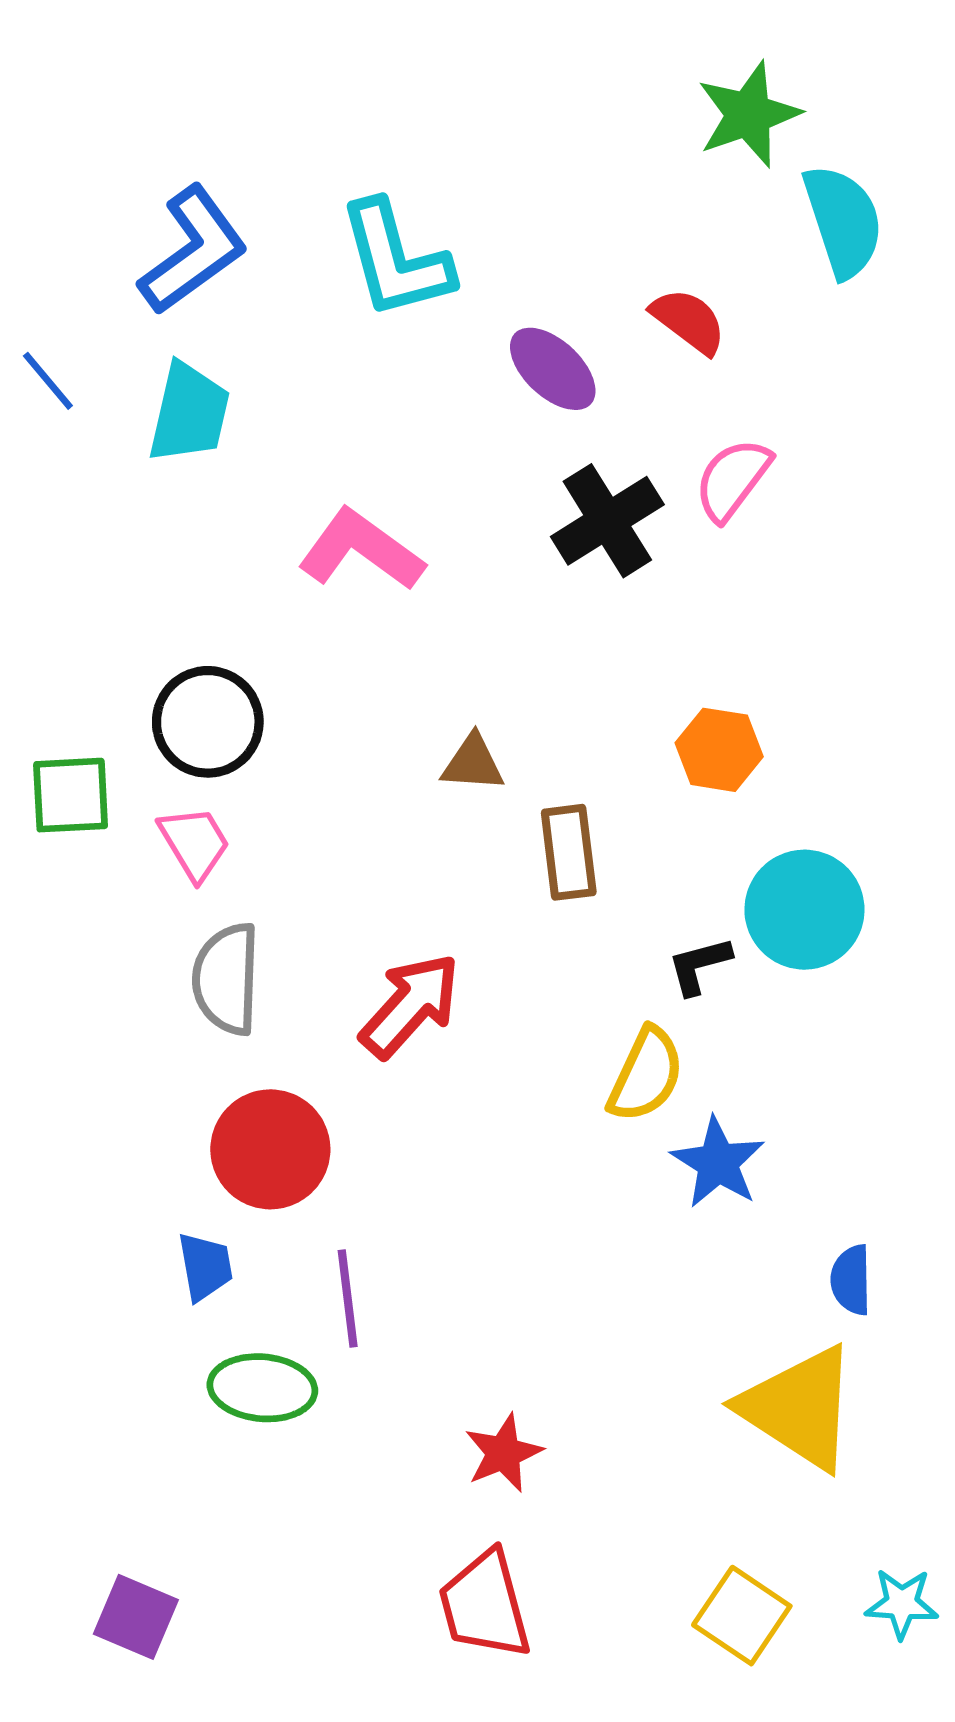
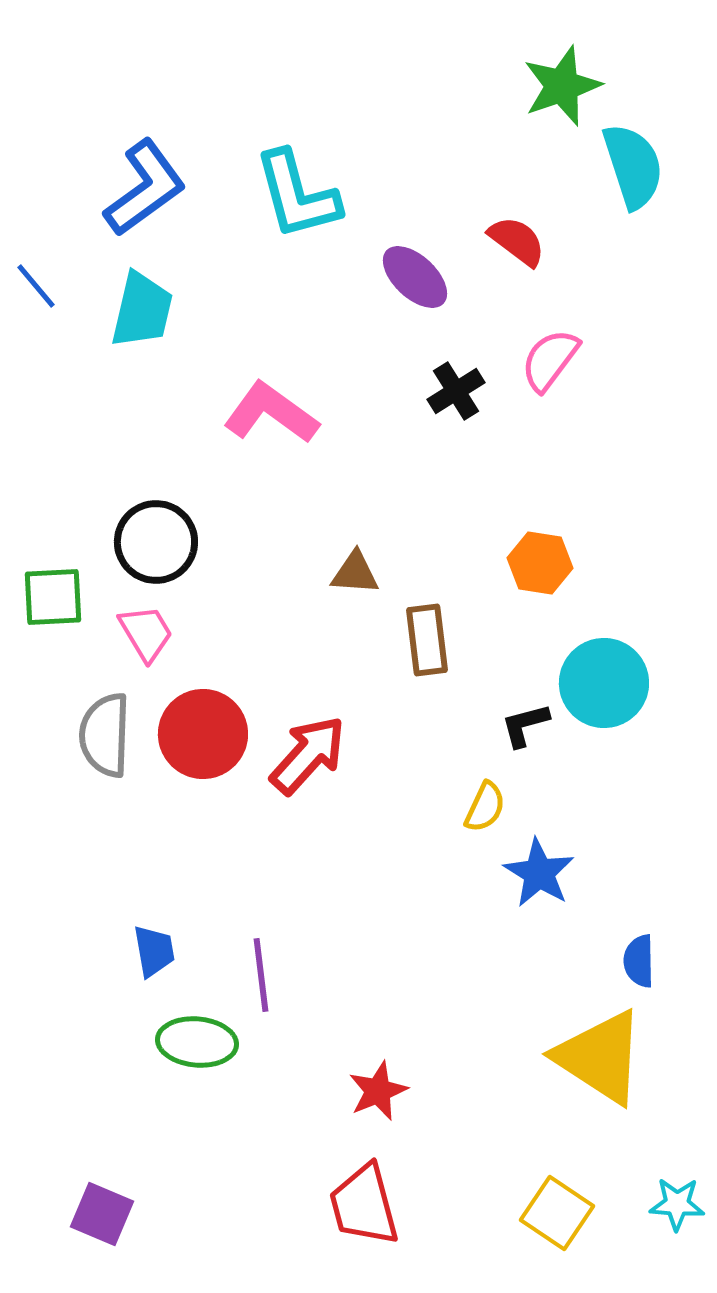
black cross: (607, 521) -> (456, 391), size x0.7
gray semicircle: (226, 979) -> (105, 735), moved
yellow semicircle: (646, 1075) -> (485, 807), size x0.7
red circle: (270, 1149) -> (203, 734), moved

